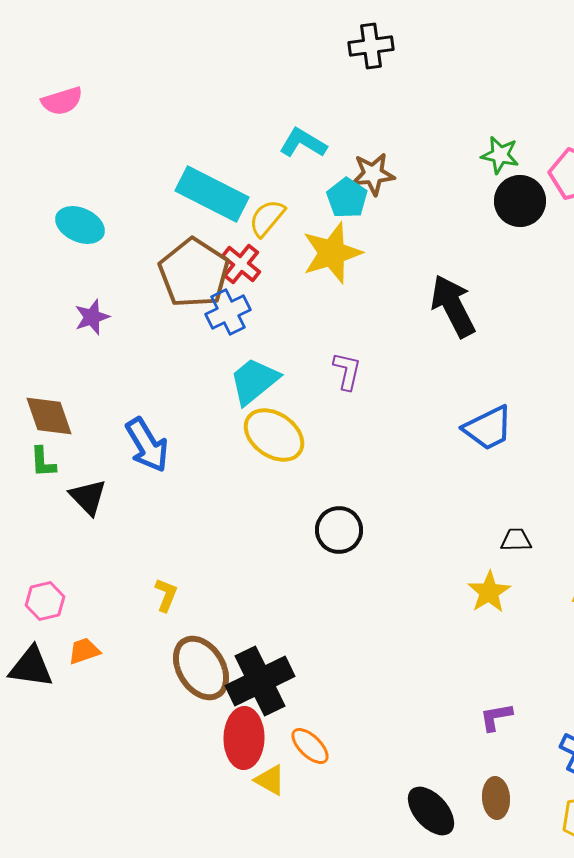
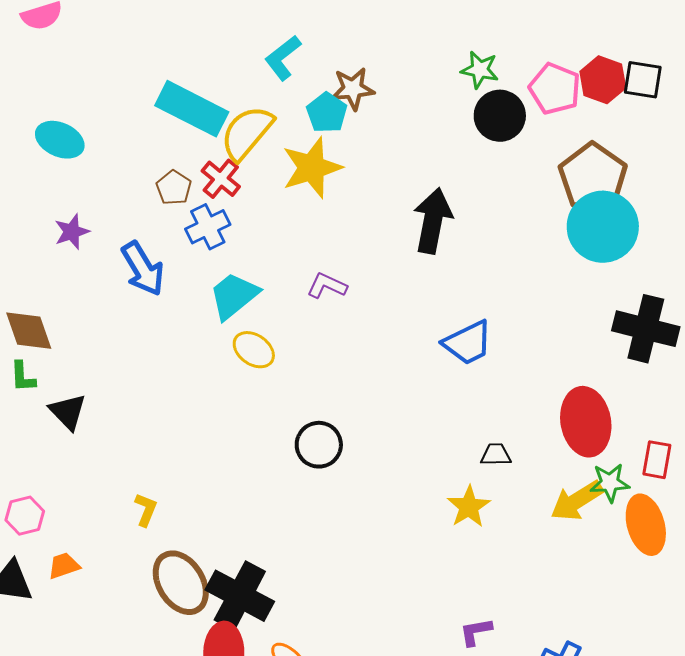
cyan L-shape: (303, 143) -> (283, 58), turned -69
yellow semicircle: (267, 218) -> (247, 133), size x1.5
brown pentagon: (194, 273) -> (174, 188), size x0.5
black arrow: (453, 306) -> (433, 221), turned 38
purple L-shape: (347, 371) -> (327, 286), turned -78
yellow ellipse: (274, 435) -> (254, 350), size x0.7
blue arrow: (147, 445) -> (143, 269), moved
black cross: (260, 681) -> (240, 596), turned -36

